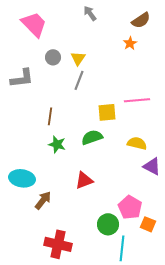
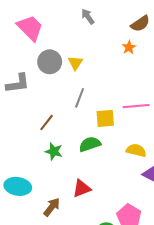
gray circle: (53, 57) -> (50, 62), size x1.5
gray line: (79, 80) -> (80, 98), moved
brown line: (50, 116) -> (47, 123), turned 30
brown arrow: (43, 200) -> (52, 207), moved

